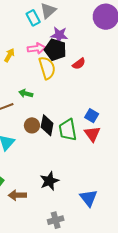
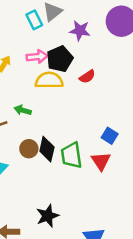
purple star: (59, 35) -> (80, 31), moved
black pentagon: (55, 50) -> (60, 59), turned 30
yellow semicircle: (47, 68) -> (49, 80), turned -75
blue square: (92, 116) -> (110, 136), moved

